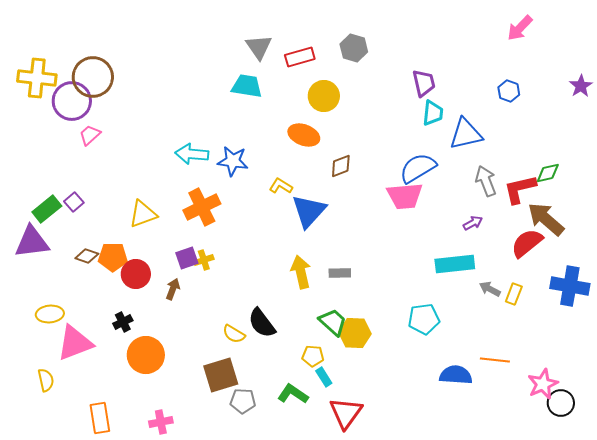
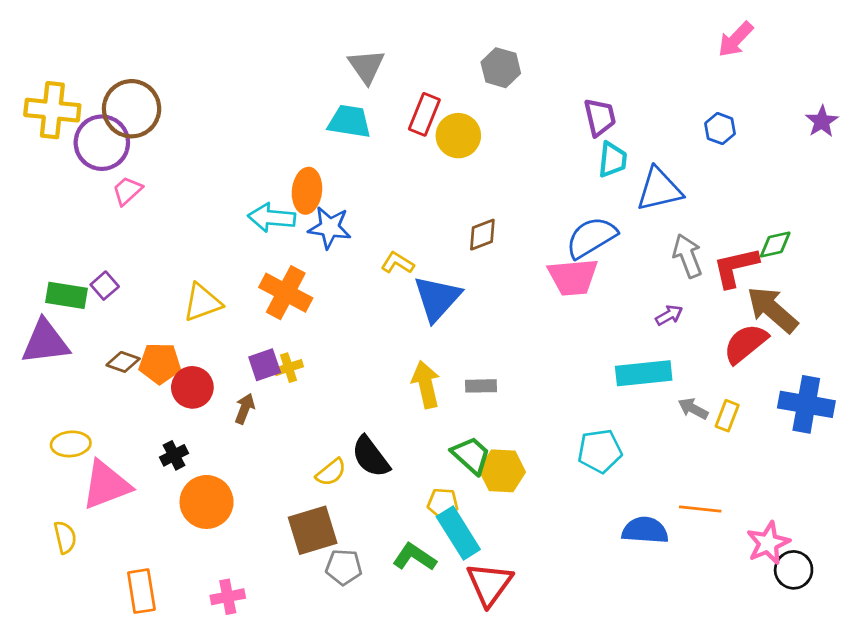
red rectangle: (300, 57) -> (424, 114), moved, turned -52
orange ellipse: (304, 135) -> (307, 191), moved, turned 76
orange cross: (202, 207) -> (286, 293), turned -36
green rectangle: (47, 209) -> (66, 295), turned 48
yellow semicircle: (234, 334) -> (331, 472), turned -70
cyan rectangle: (324, 377) -> (458, 533), size x1.8

